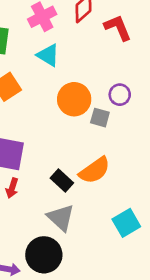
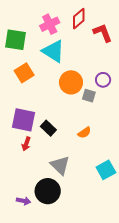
cyan triangle: (48, 55) -> (53, 51), size x1.4
orange semicircle: (95, 170) -> (84, 133), size x0.6
black rectangle: (62, 181) -> (48, 128), moved

